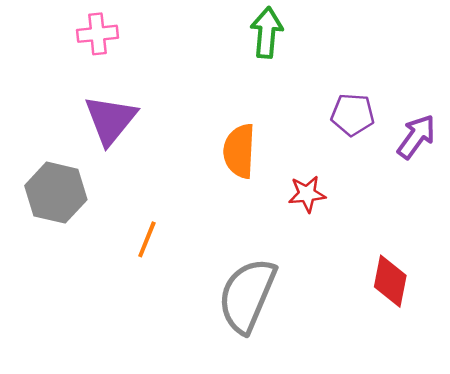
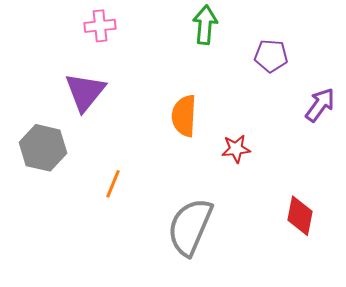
pink cross: (97, 34) -> (100, 26), moved
purple pentagon: (353, 115) -> (271, 56), moved

